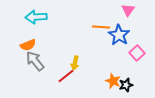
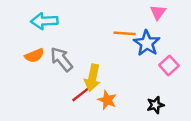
gray arrow: (35, 61) -> (62, 59), moved
yellow arrow: (75, 63) -> (92, 78), size x1.5
orange star: (113, 81) -> (107, 100), moved

